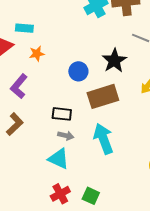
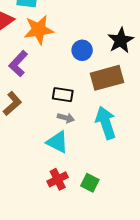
orange star: (37, 54) -> (39, 30), size x1.8

